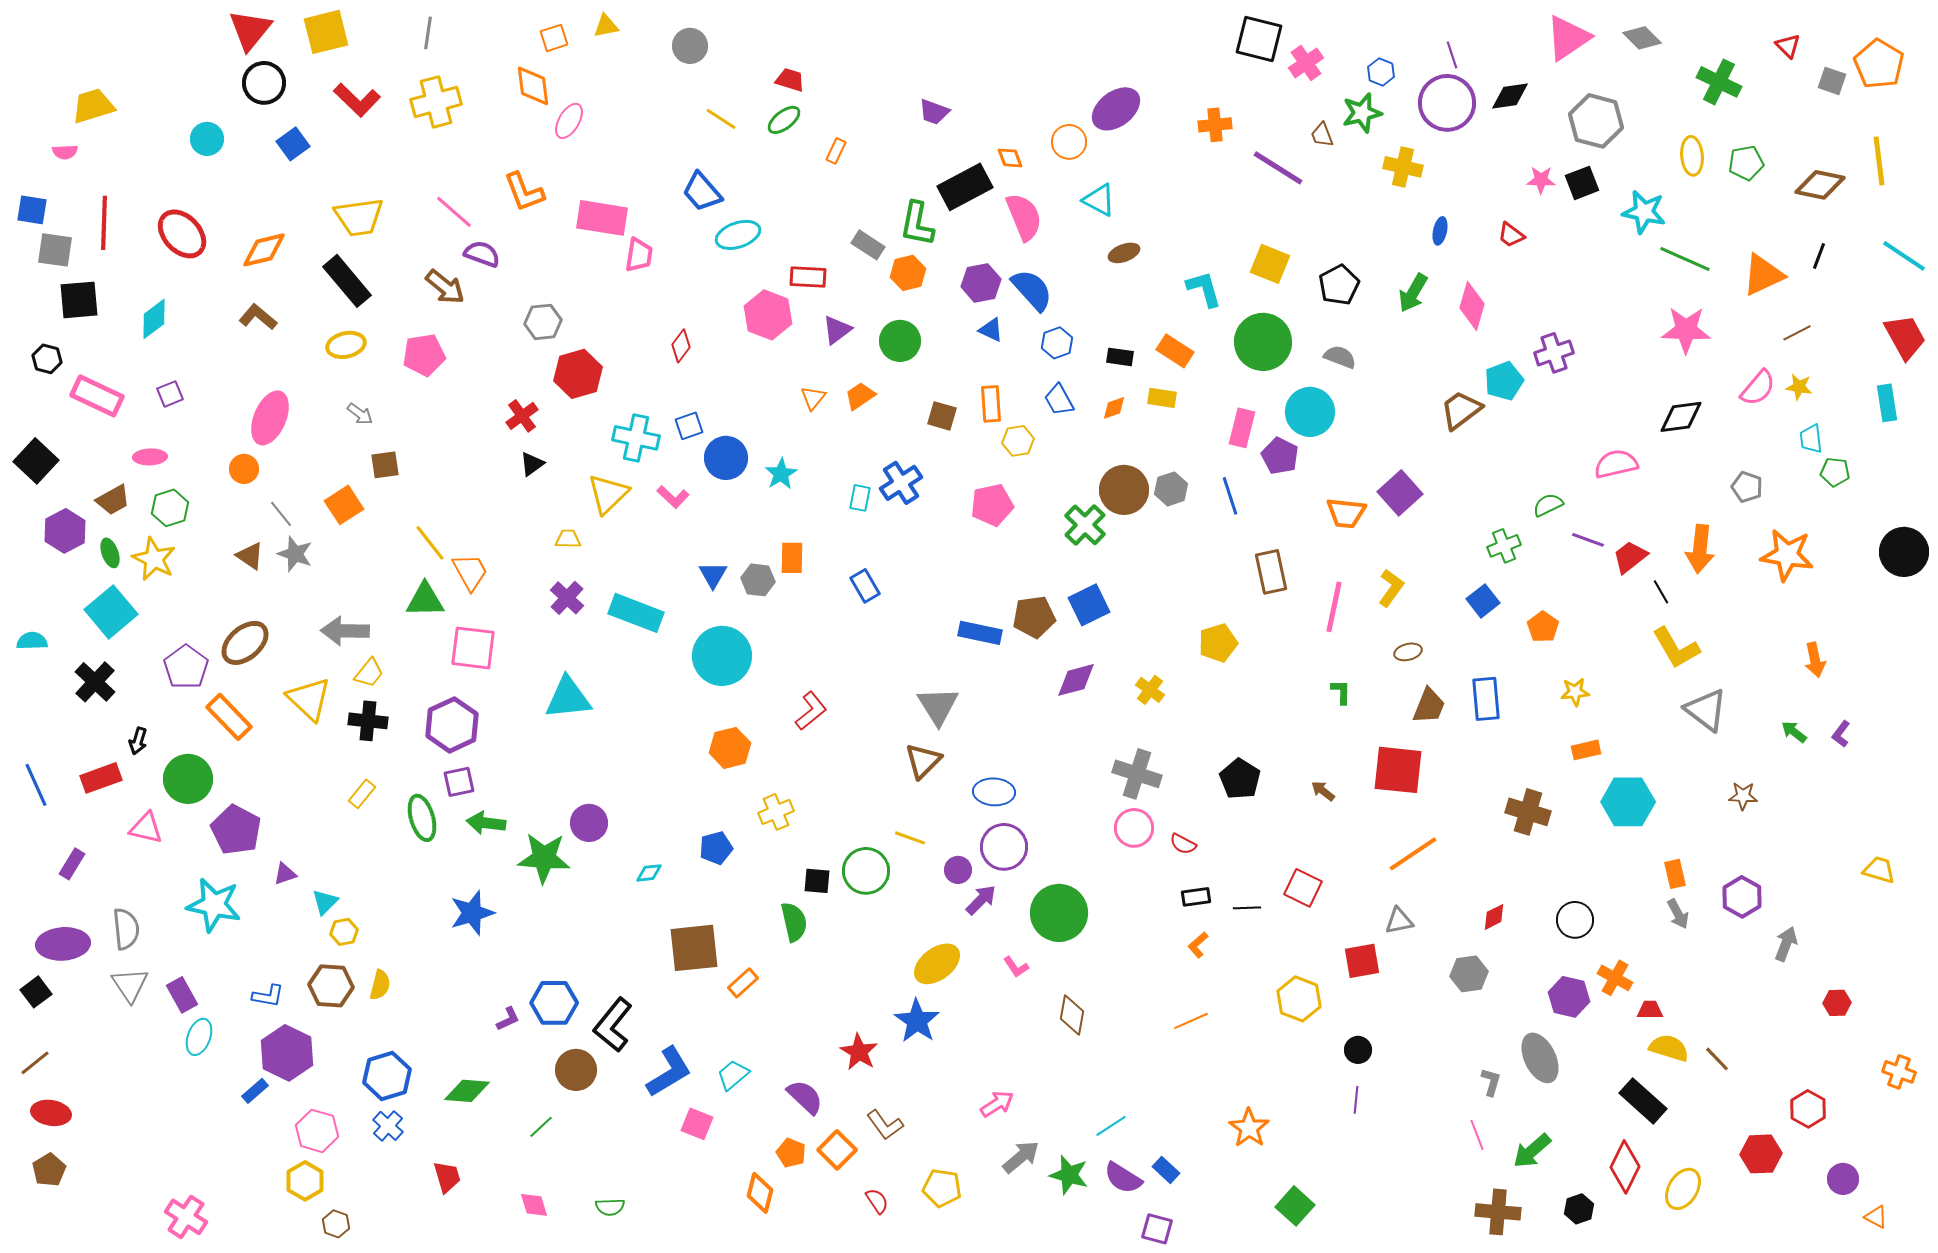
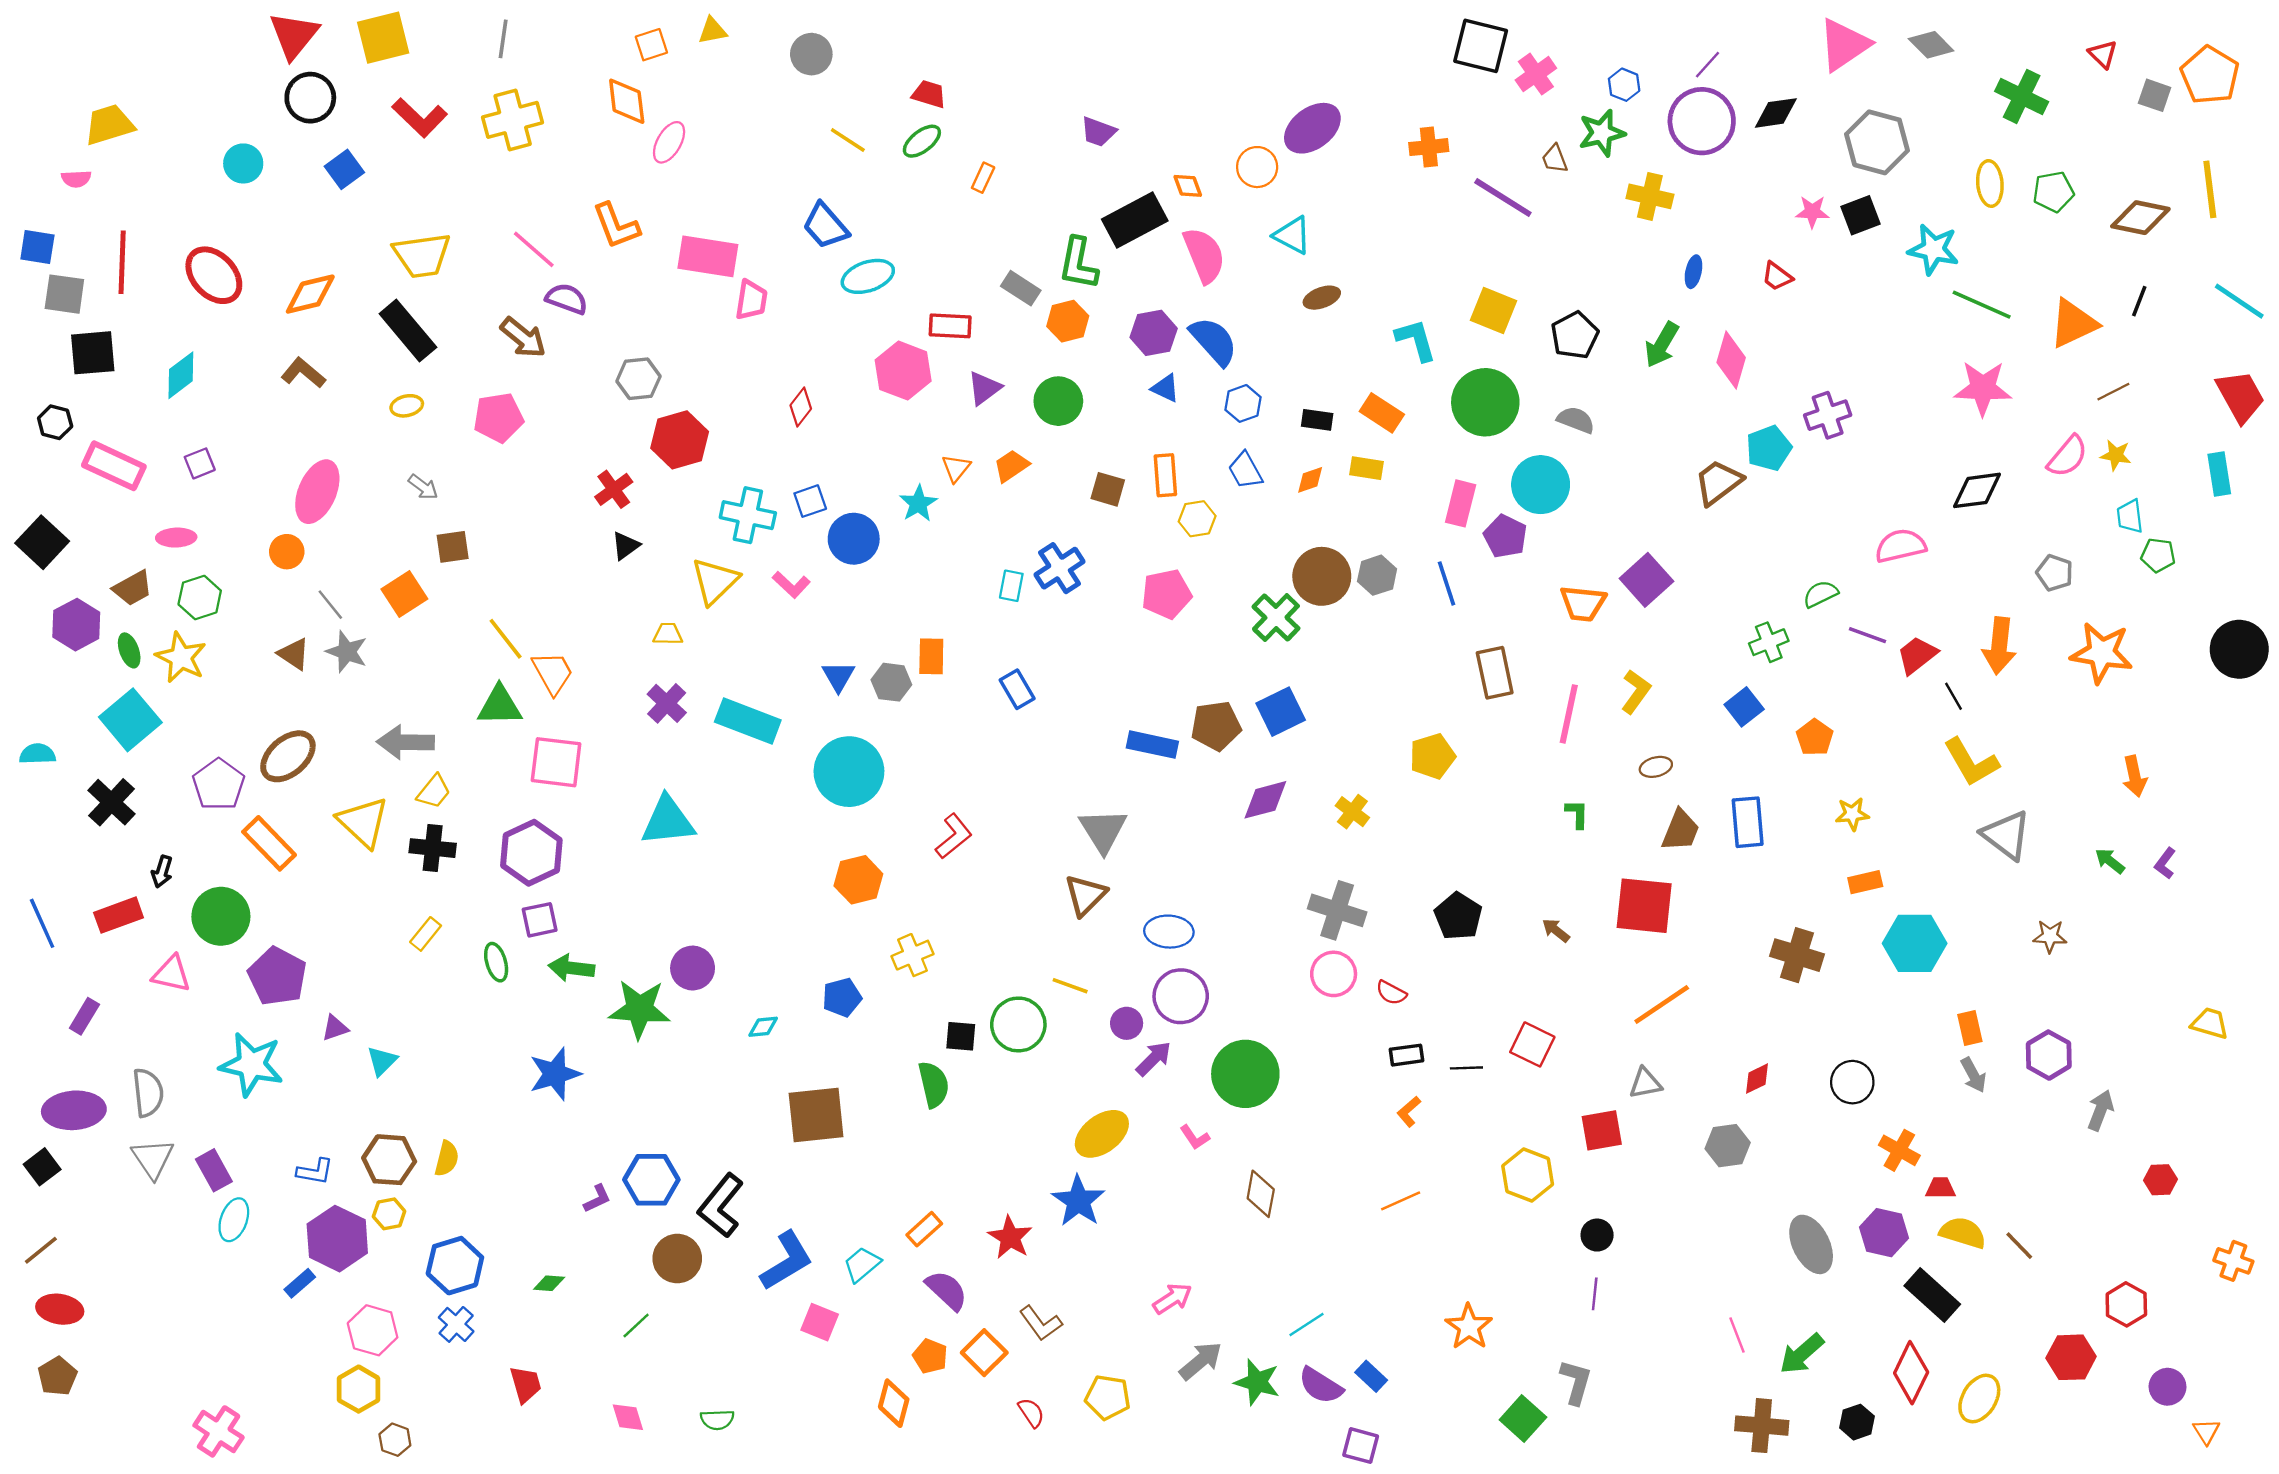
purple line: (1452, 55) -> (1708, 65), turned 60
yellow ellipse: (346, 345) -> (407, 406), size x0.7
cyan star: (781, 474) -> (918, 503), moved
green ellipse: (422, 818) -> (496, 962), size x0.7
yellow hexagon: (344, 932) -> (389, 1214), moved
orange rectangle: (743, 983) -> (924, 1229), moved
purple hexagon: (1569, 997) -> (1884, 1233), moved
gray L-shape: (1491, 1082) -> (1576, 1382), moved, size x1.4
green diamond: (467, 1091) -> (549, 1283), size x0.6
orange triangle: (1876, 1217) -> (2206, 1431), turned 30

